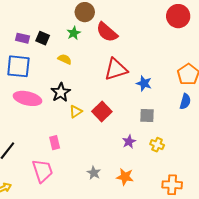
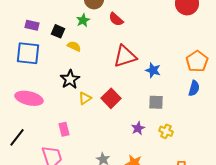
red semicircle: (107, 32) -> (116, 19), size x0.7
black square: (43, 38) -> (58, 31), moved
pink ellipse: (28, 98) -> (29, 98), moved

